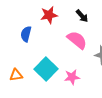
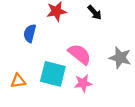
pink semicircle: (77, 40) -> (80, 54), moved
cyan square: (46, 69) -> (53, 74), turned -30

